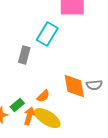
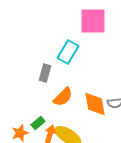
orange semicircle: (43, 96) -> (63, 97), moved, size x1.5

